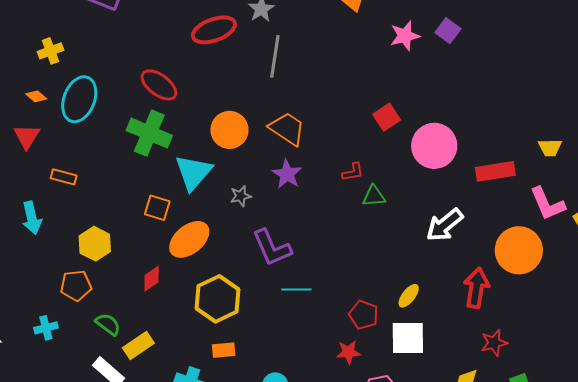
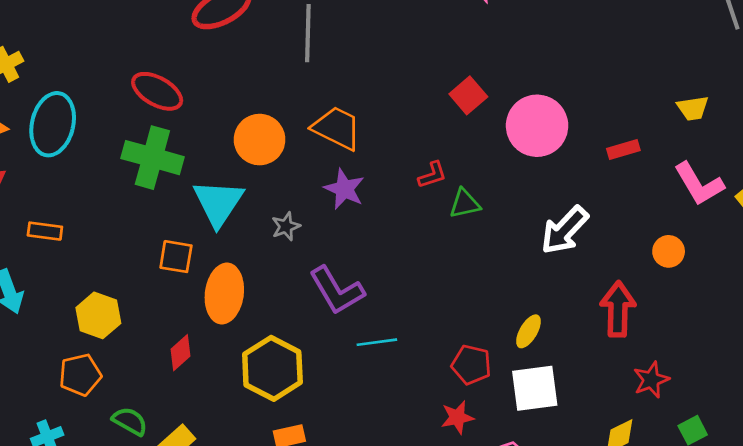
red rectangle: (495, 171) -> (623, 150), size x0.6
orange ellipse: (189, 239) -> (224, 294), turned -36
orange circle: (519, 250) -> (669, 251), size x0.5

